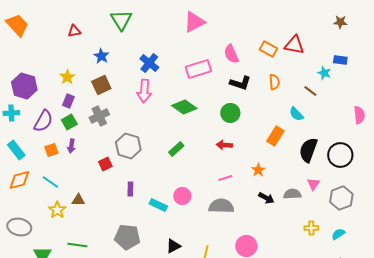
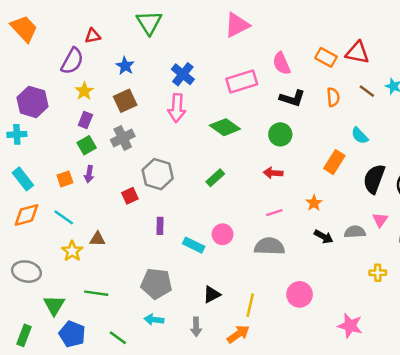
brown line: (310, 91) -> (367, 91), moved
purple semicircle: (43, 121) -> (72, 61), moved

